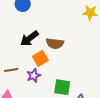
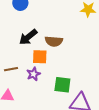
orange square: (40, 58) -> (40, 57), turned 35

